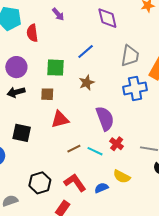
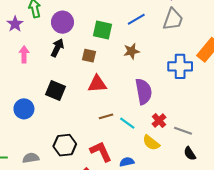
gray trapezoid: (130, 56) -> (173, 19), moved
black arrow: (16, 92) -> (57, 48), turned 120
red cross: (117, 144) -> (159, 121), moved
yellow semicircle: (122, 177) -> (151, 143), moved

